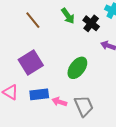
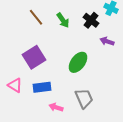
green arrow: (68, 16) -> (63, 20), moved
pink arrow: (59, 102) -> (56, 107), moved

